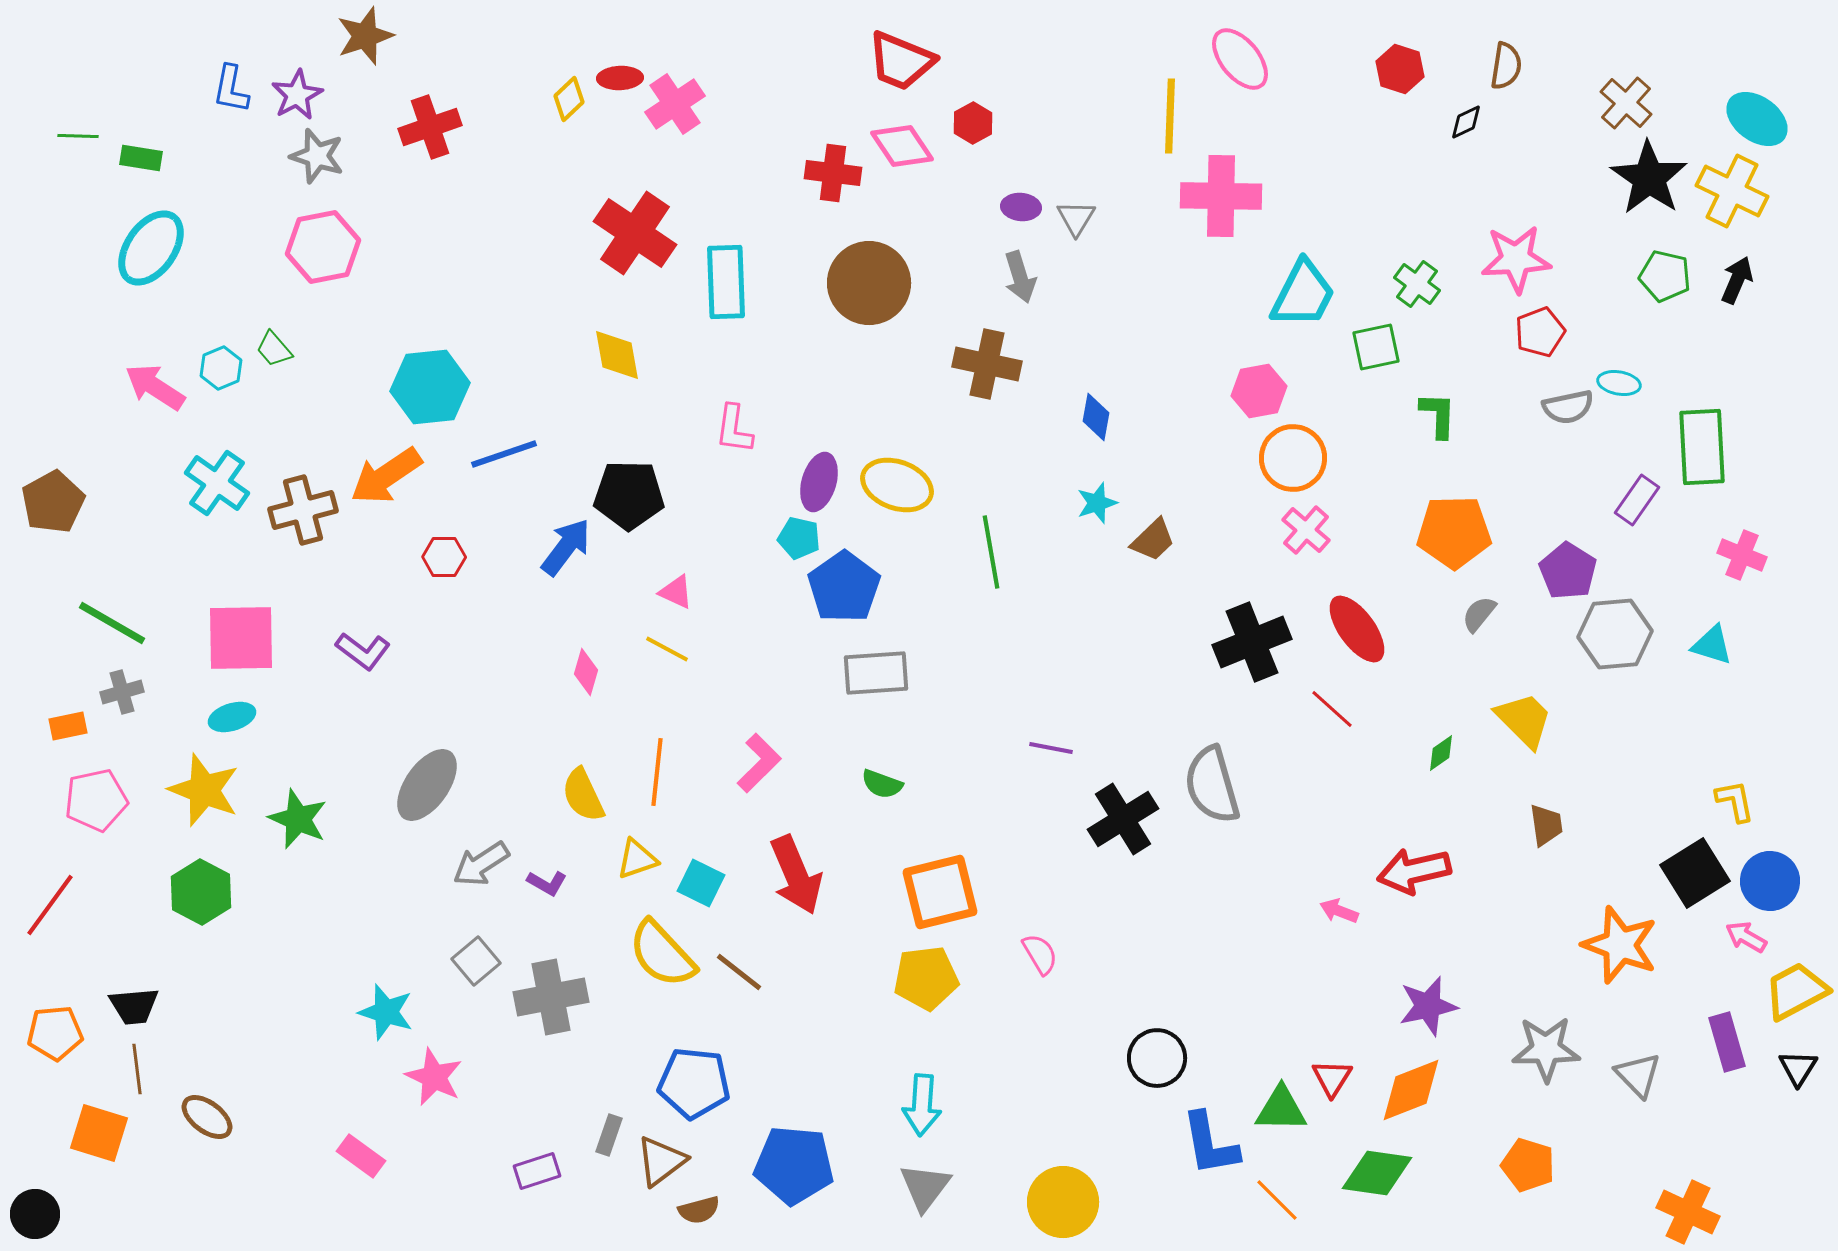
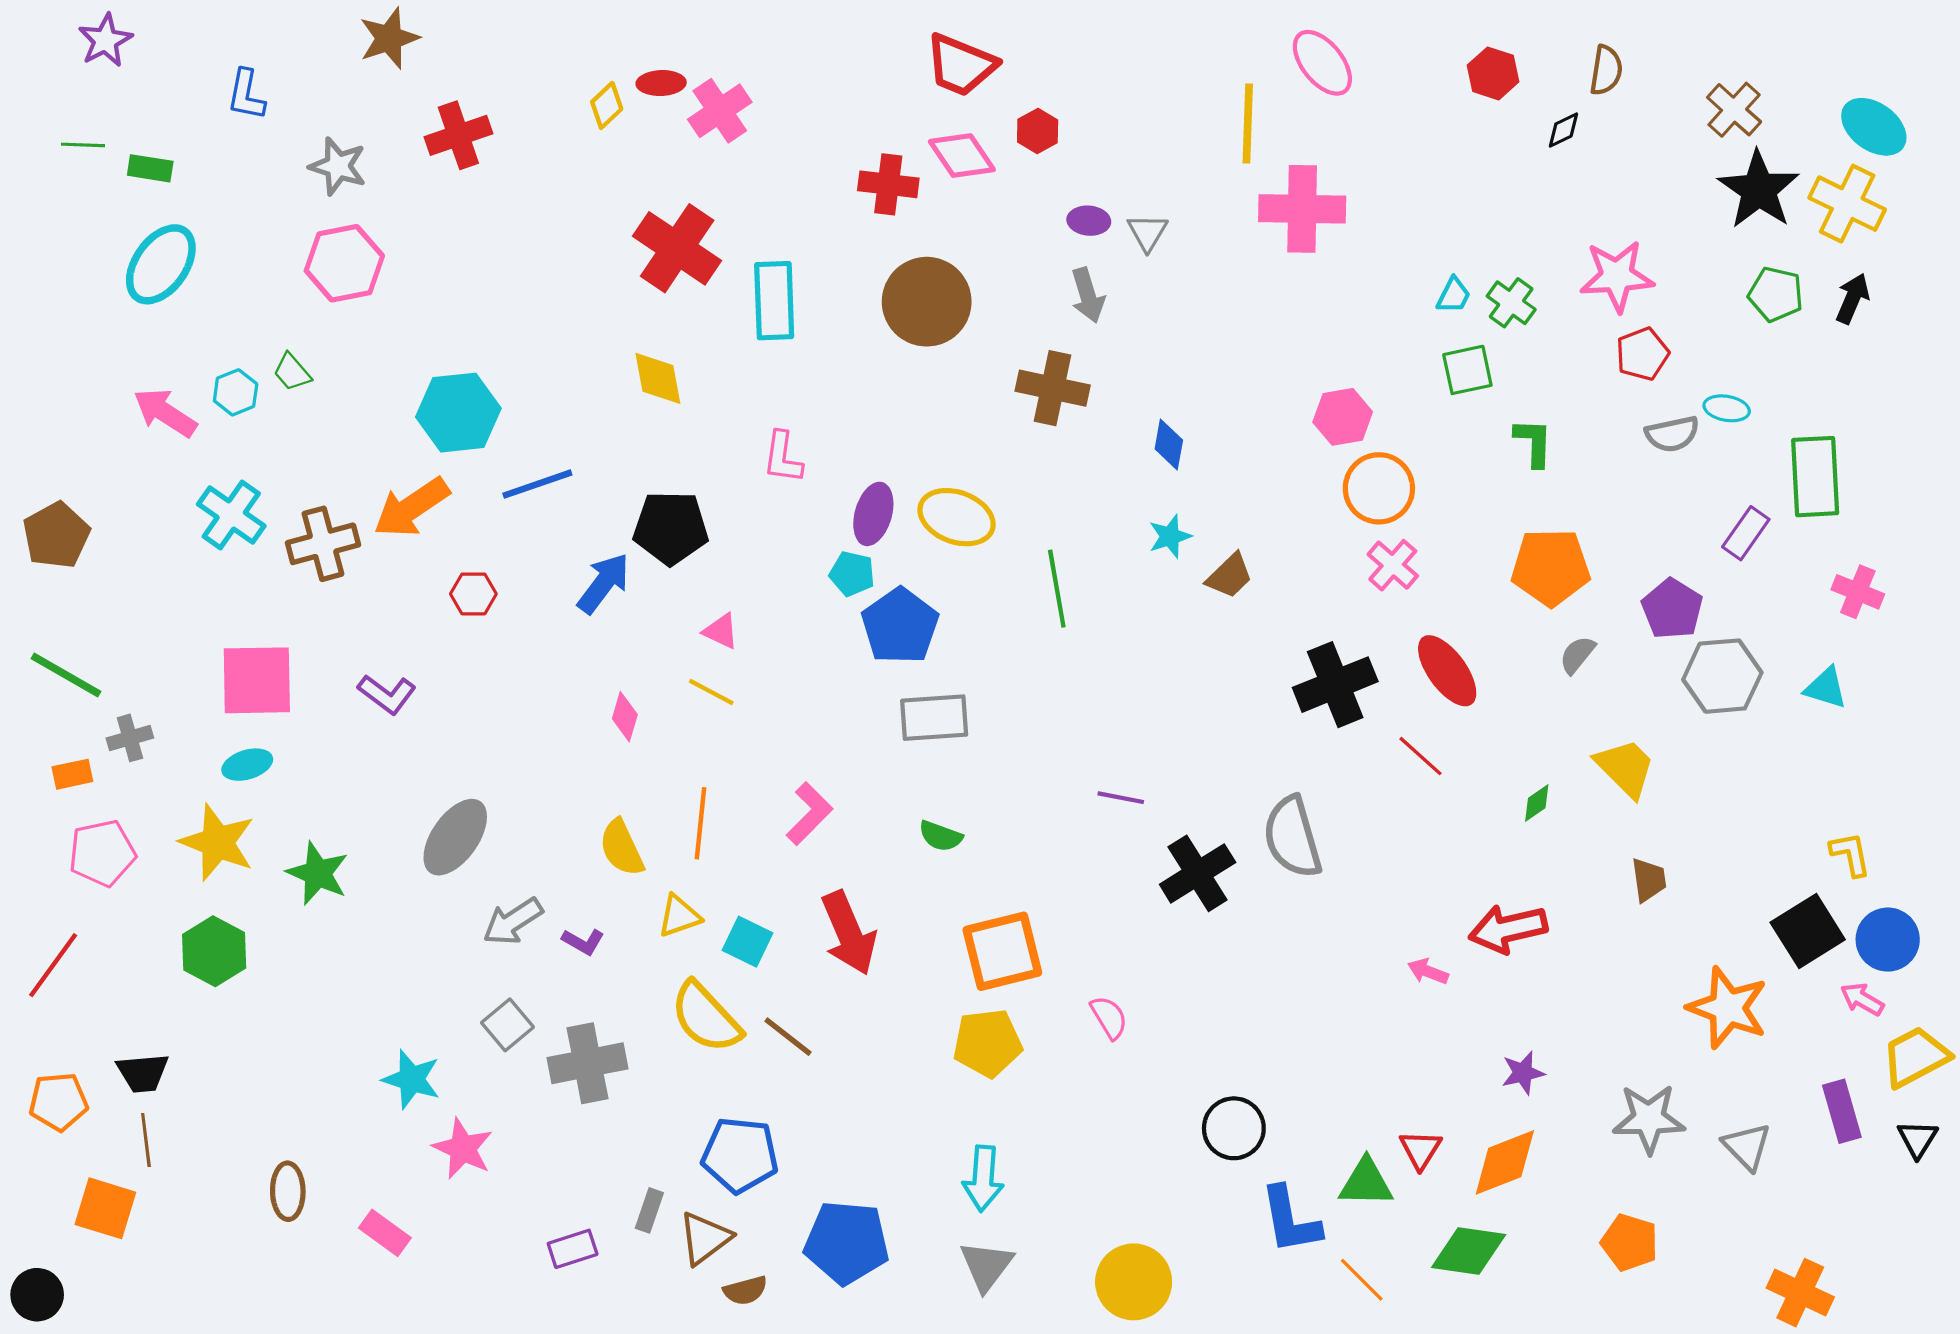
purple star: (297, 95) -> (105, 40), moved
cyan trapezoid: (1303, 294) -> (1454, 295), moved, size x0.5
green line: (112, 623) -> (66, 675), moved
purple star: (1428, 1006) -> (1523, 1073), size x0.7
brown ellipse: (207, 1117) -> (288, 1191), moved, turned 52

